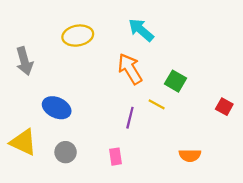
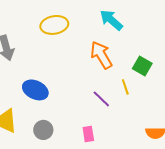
yellow line: (157, 104) -> (125, 87), turned 42
purple line: (130, 118) -> (101, 99), turned -60

